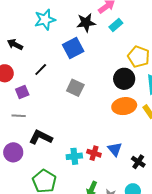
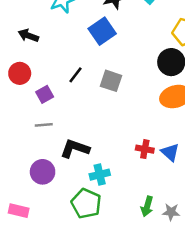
black line: (41, 69) -> (76, 75), moved
red cross: (94, 153) -> (145, 149), moved
cyan cross: (74, 156) -> (100, 175), moved

